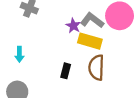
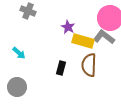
gray L-shape: (92, 20) -> (104, 37), moved
cyan arrow: (19, 54) -> (19, 53), turned -48

